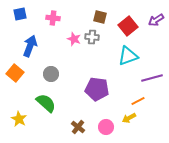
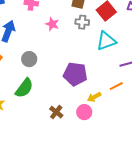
gray cross: (92, 37) -> (82, 22), moved
green semicircle: (46, 103) -> (24, 88), turned 85
yellow arrow: (129, 118) -> (94, 97), moved

